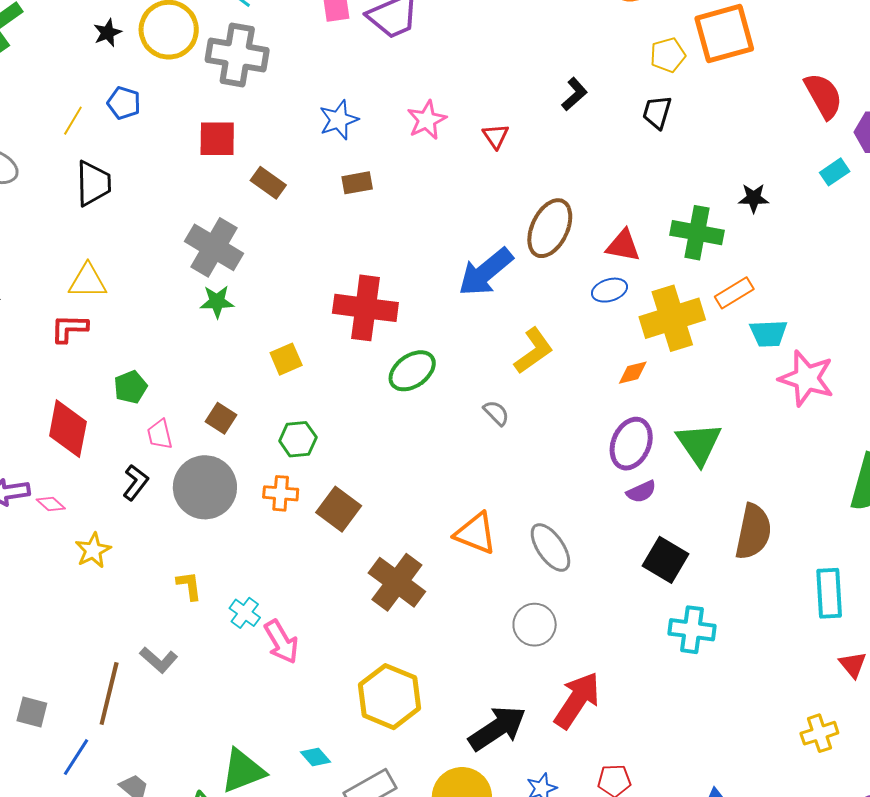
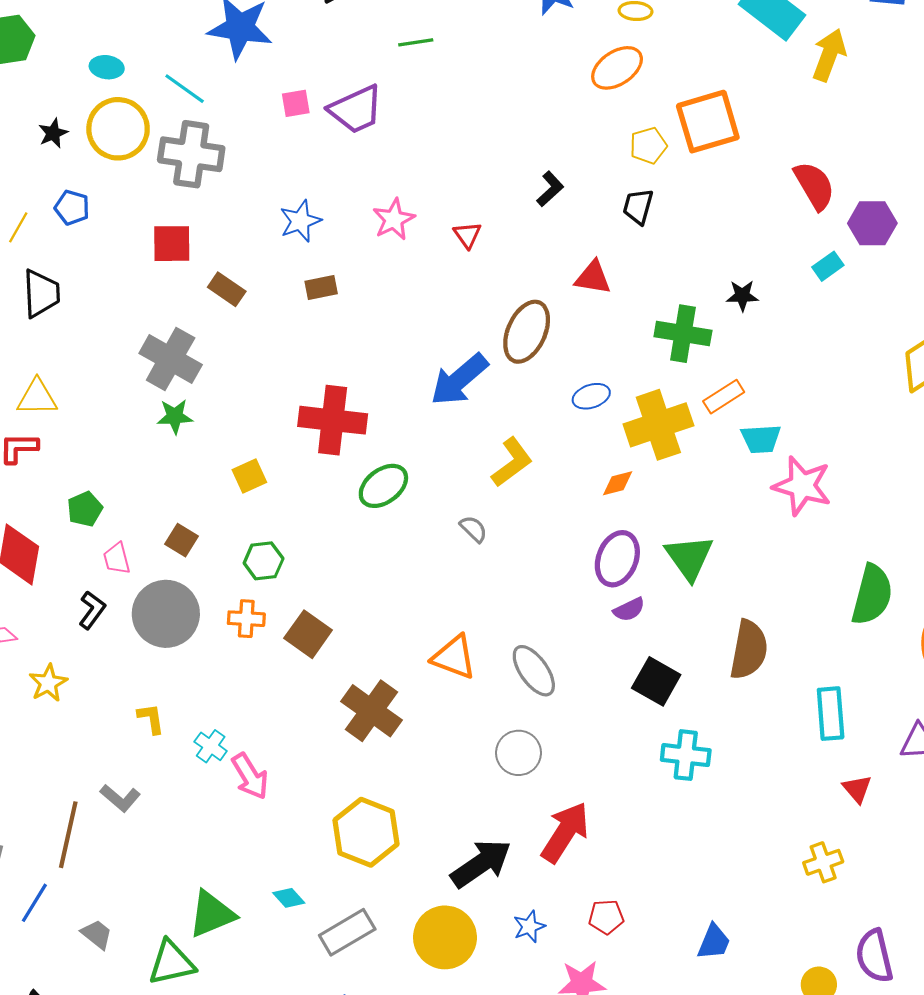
red triangle: (623, 246) -> (593, 278), moved

